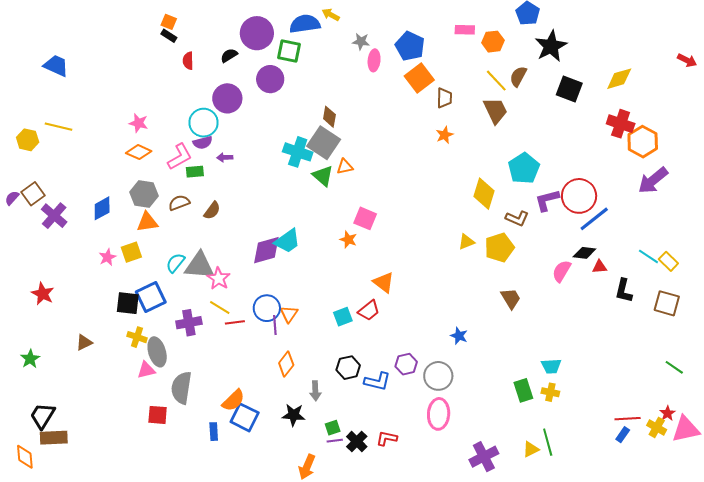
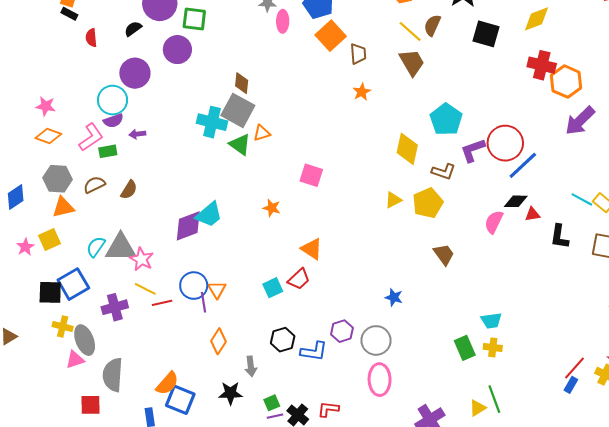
pink square: (365, 218) -> (311, 175), moved
red line: (628, 419) -> (574, 368), turned -40

